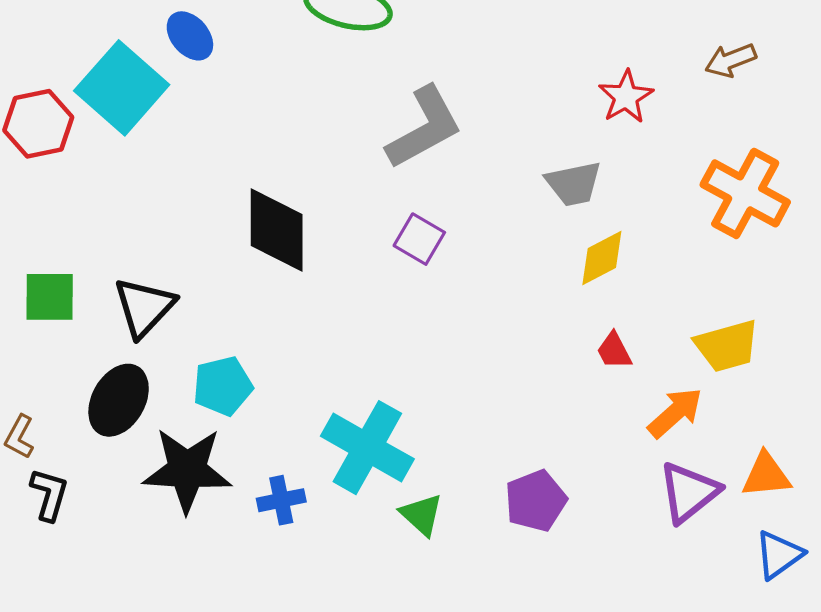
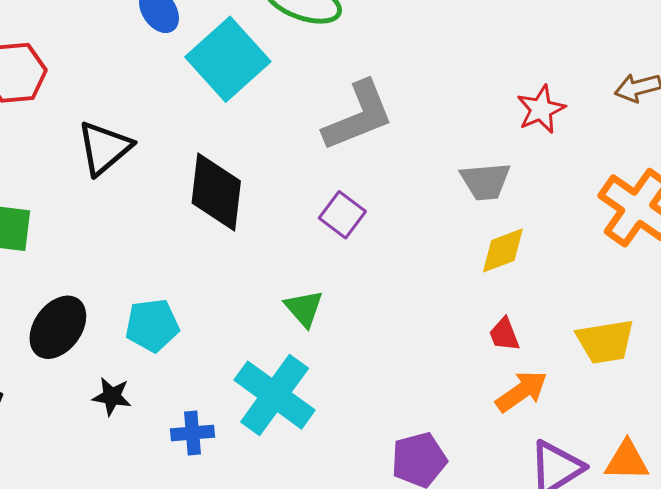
cyan square: (122, 88) -> (228, 59), moved
black triangle: (144, 307) -> (104, 148), moved
orange arrow: (675, 413) -> (521, 391), moved
black star: (187, 470) -> (112, 396), size x0.5
green triangle: (422, 515) -> (304, 308), moved

